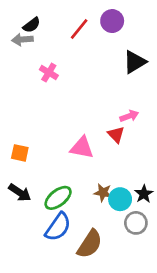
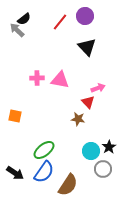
gray arrow: (22, 40) -> (17, 30), turned 49
black triangle: (135, 62) -> (87, 47), moved, turned -42
pink cross: (49, 72) -> (37, 78), moved, turned -32
pink triangle: (82, 148) -> (60, 80), moved
black arrow: (20, 193) -> (15, 173), moved
brown star: (103, 193) -> (78, 119), moved

